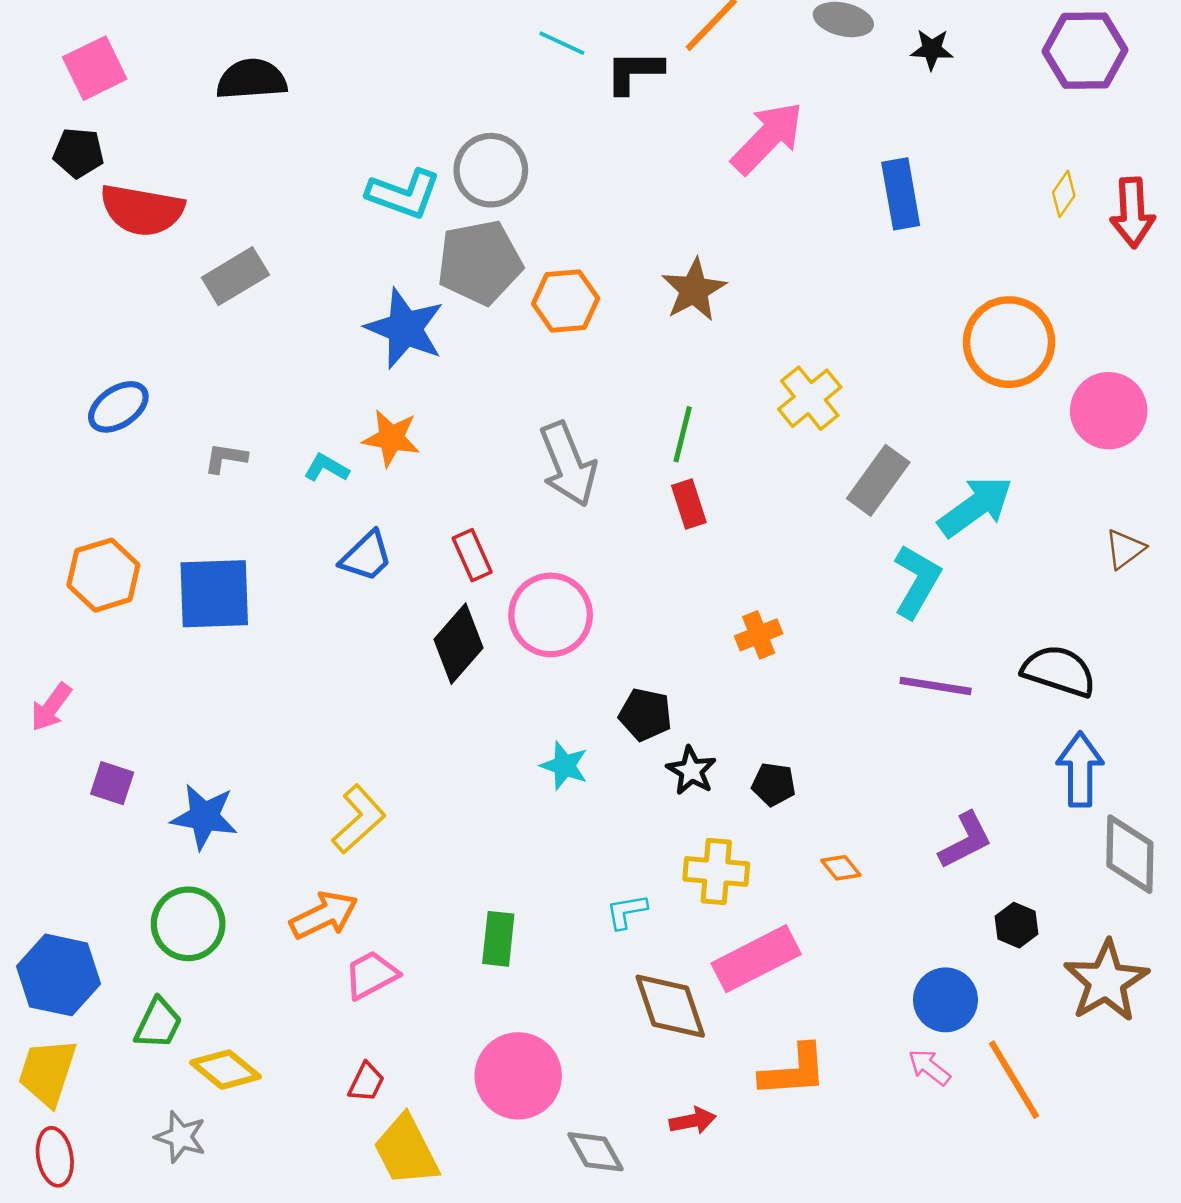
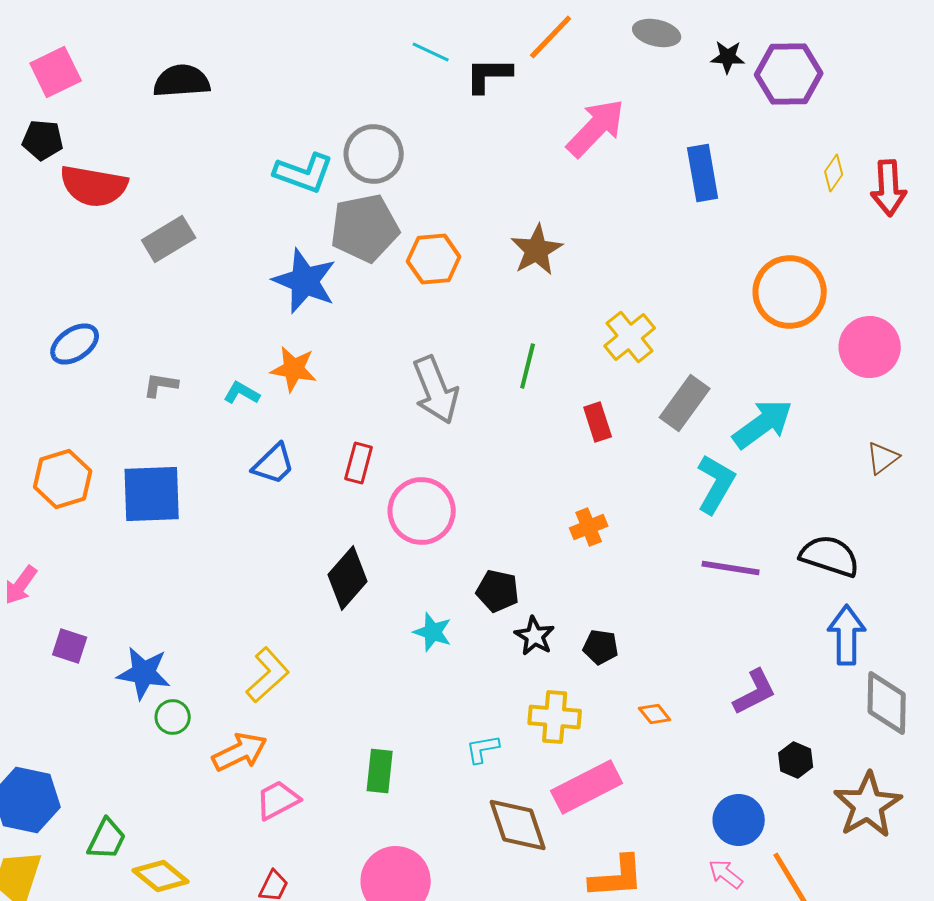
purple hexagon: (1085, 51) -> (789, 74), moved
red rectangle: (689, 504) -> (598, 422), moved
red rectangle: (472, 555) -> (359, 463), turned 39
black diamond: (458, 644) -> (348, 578), moved
green circle: (188, 924) -> (173, 717), moved, size x0.6

